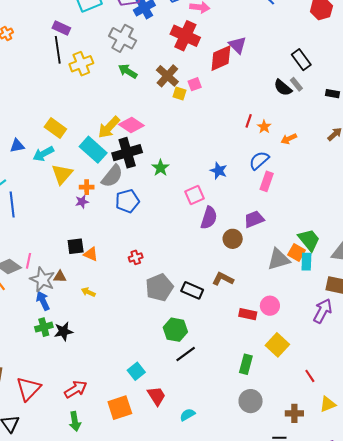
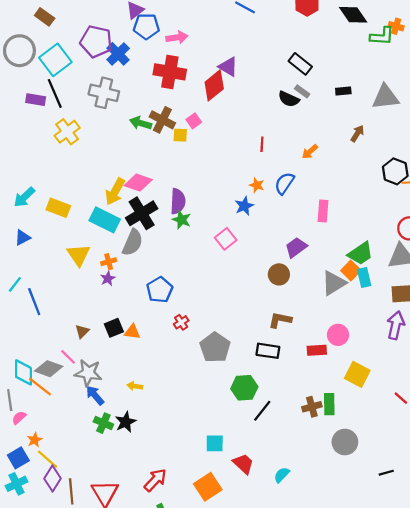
black line: (58, 50) -> (55, 93), moved
green arrow: (128, 71) -> (141, 123), moved
orange star: (264, 127) -> (257, 185), moved
cyan arrow: (43, 154) -> (24, 197), moved
blue star: (219, 171) -> (244, 206), turned -30
pink rectangle: (267, 181) -> (323, 211), moved
blue pentagon: (127, 201) -> (160, 290), moved
purple semicircle: (209, 218) -> (178, 201), moved
green trapezoid: (309, 240) -> (361, 253), turned 110
orange square: (296, 252) -> (351, 271), turned 30
pink line: (29, 261) -> (68, 357), turned -42
brown triangle: (60, 277) -> (82, 331), moved, turned -32
black rectangle: (192, 290) -> (268, 351), moved
yellow arrow: (88, 292) -> (135, 386), moved
green cross: (44, 327) -> (103, 423), turned -36
cyan square: (136, 371) -> (215, 443), turned -36
brown cross: (294, 413) -> (312, 407), moved

